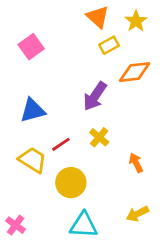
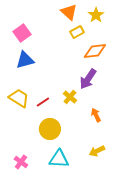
purple arrow: (95, 96) -> (88, 79), moved
blue triangle: (33, 110) -> (25, 60), moved
yellow trapezoid: (33, 160) -> (19, 98), moved
pink cross: (16, 225) -> (21, 162), moved

